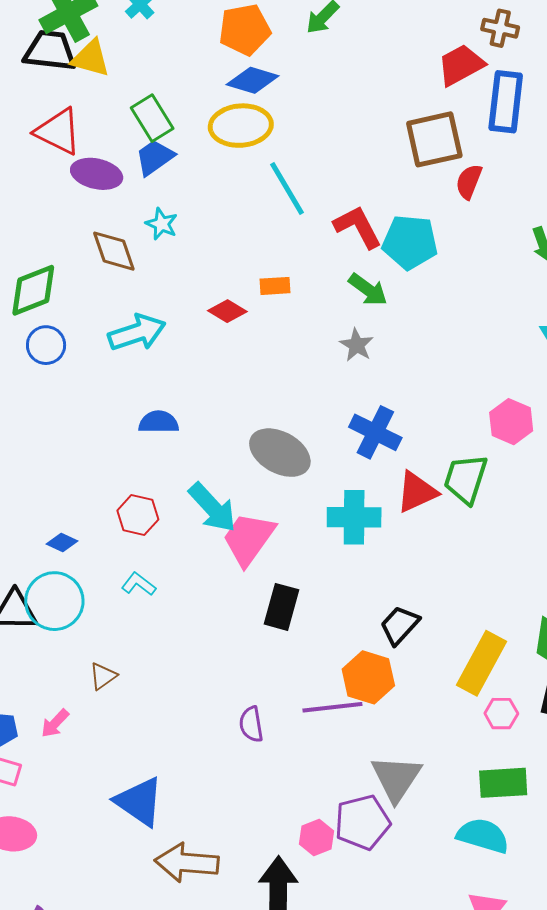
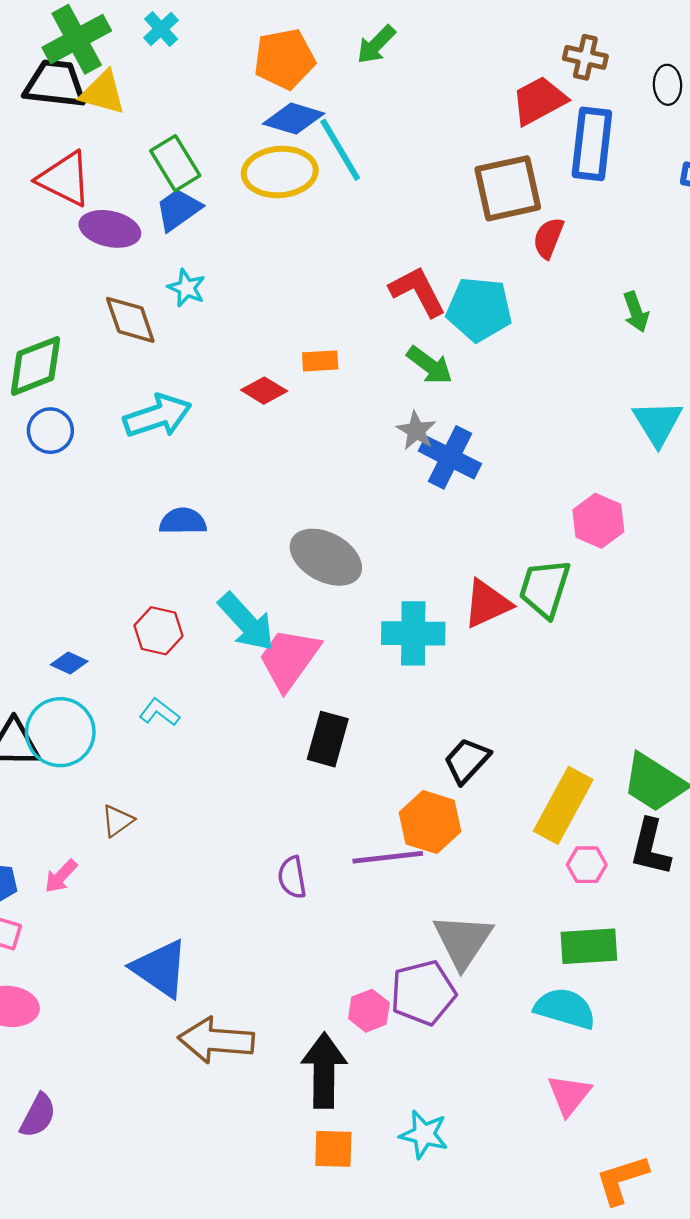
cyan line: (287, 188) -> (340, 150), moved
blue cross: (375, 432) -> (450, 457), moved

